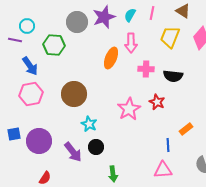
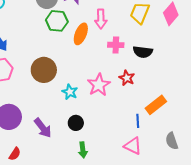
green hexagon: (54, 45) -> (57, 21), moved
cyan star: (89, 124) -> (70, 92), moved
orange rectangle: (186, 129) -> (156, 105), size x1.5
black circle: (96, 147) -> (76, 123), moved
pink triangle: (163, 170) -> (133, 146), turned 30

